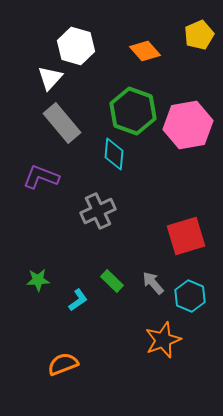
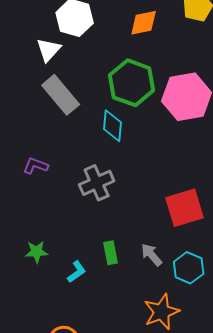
orange diamond: (145, 51) -> (144, 23), turned -60
purple L-shape: (41, 177) -> (36, 166), moved, size x0.7
green rectangle: (112, 281) -> (111, 253), turned 35

